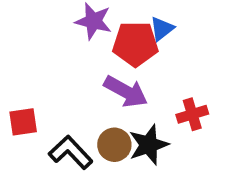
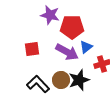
blue triangle: (162, 29) -> (86, 47), moved
red square: (23, 122) -> (32, 49), moved

